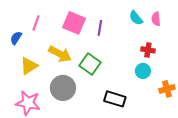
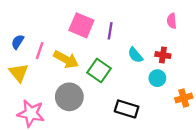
cyan semicircle: (136, 18) -> (135, 55), moved
pink line: (36, 23) -> (40, 51), moved
yellow triangle: (29, 66) -> (19, 73), moved, turned -36

